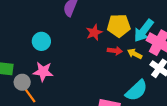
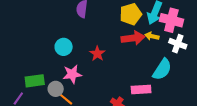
red star: (94, 32) -> (97, 54), moved
red arrow: (115, 51) -> (133, 38), size x1.6

